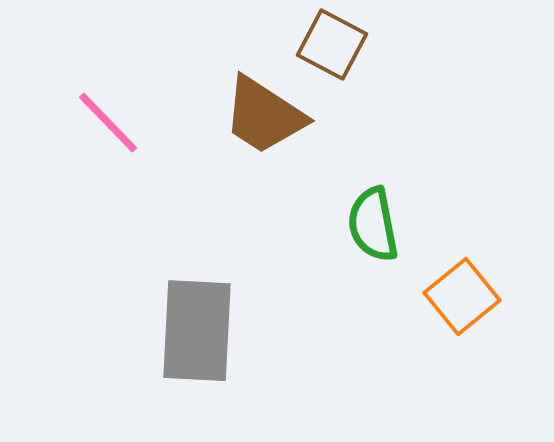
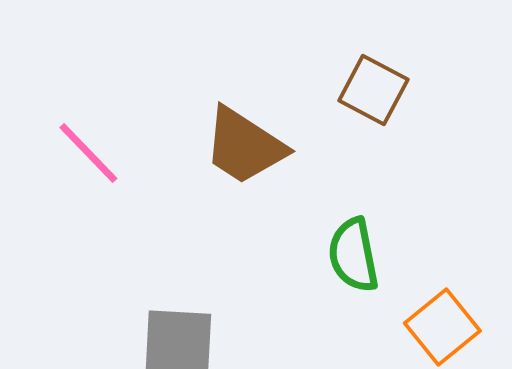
brown square: (332, 45) -> (373, 90), moved

